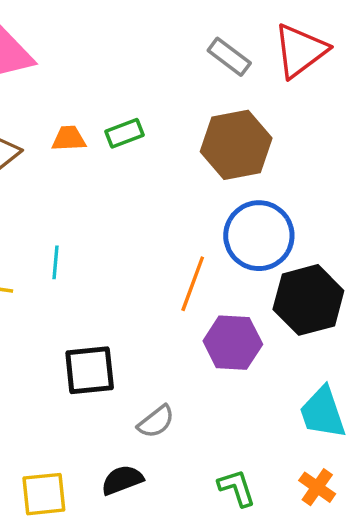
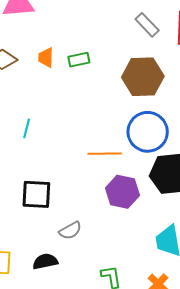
orange trapezoid: (69, 138) -> (46, 57), turned -95
orange line: (193, 284) -> (105, 154), turned 60

